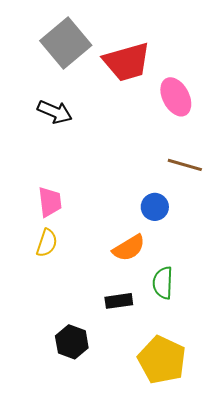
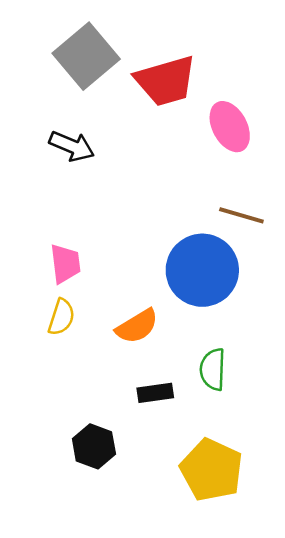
blue circle: (155, 207) -> (202, 270), size x2.0
orange semicircle: (129, 248) -> (137, 326), moved

